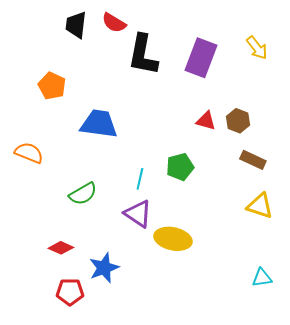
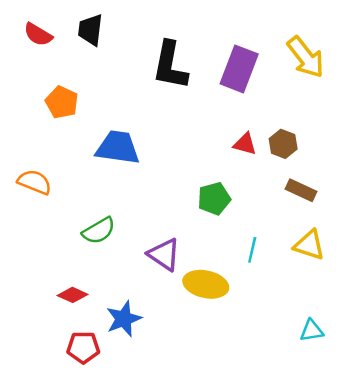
red semicircle: (114, 23) -> (38, 34), moved
yellow arrow: (257, 48) -> (306, 57), size x1.5
cyan line: (140, 179) -> (252, 250), moved

